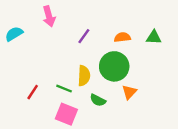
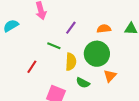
green line: (64, 89) -> (54, 46), moved
red line: (33, 92) -> (32, 67), moved

